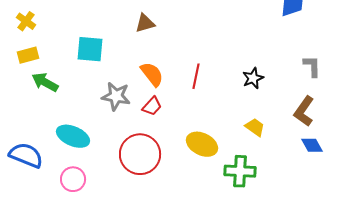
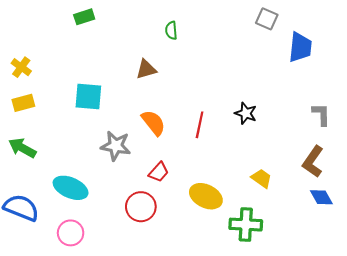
black star: (253, 78) -> (246, 113), moved, turned -30
green arrow: (45, 82) -> (22, 148), moved
red trapezoid: (152, 106) -> (159, 172), moved
red circle: (140, 154) -> (141, 207), size x0.7

